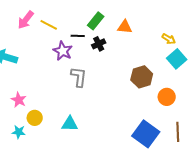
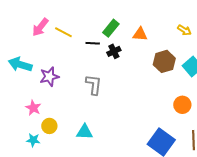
yellow arrow: (169, 39) -> (184, 30), moved
purple star: (63, 51) -> (49, 77), moved, turned 30
brown hexagon: (142, 77) -> (164, 61), moved

